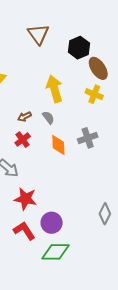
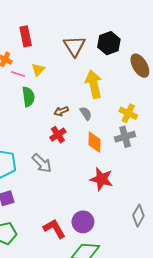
brown triangle: (38, 34) -> (74, 46), moved
black hexagon: (79, 48) -> (109, 43), moved
yellow cross: (94, 94) -> (128, 113), moved
red star: (25, 199) -> (101, 179), moved

